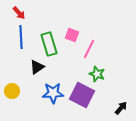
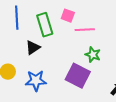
pink line: (89, 49) -> (85, 30), turned 60
blue star: (53, 93) -> (36, 81), moved

